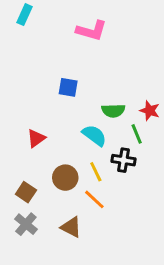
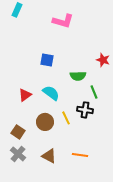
red star: (150, 111) -> (103, 60), moved
cyan semicircle: (94, 135) -> (51, 93), moved
orange line: (94, 199) -> (80, 155), moved, turned -35

